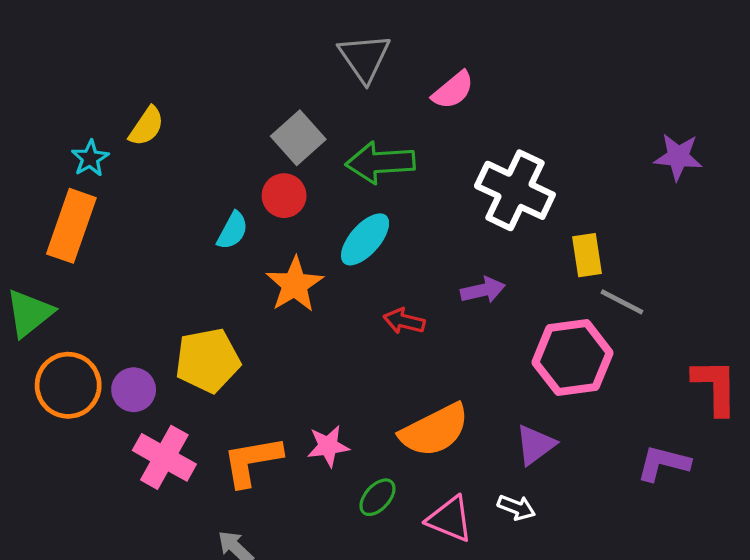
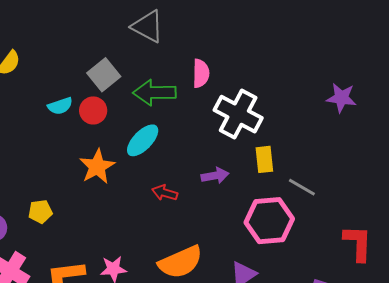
gray triangle: (364, 58) -> (148, 26), turned -30
pink semicircle: (453, 90) -> (201, 73), moved, turned -52
cyan semicircle: (232, 231) -> (60, 106), moved, turned 40
yellow rectangle: (587, 255) -> (264, 159), moved
yellow pentagon: (208, 360) -> (40, 212), size x0.6

